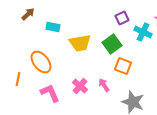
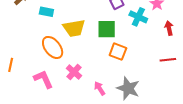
green square: (112, 44) -> (107, 29), turned 36
orange ellipse: (41, 62) -> (53, 47), moved
pink arrow: (104, 85) -> (100, 88), moved

